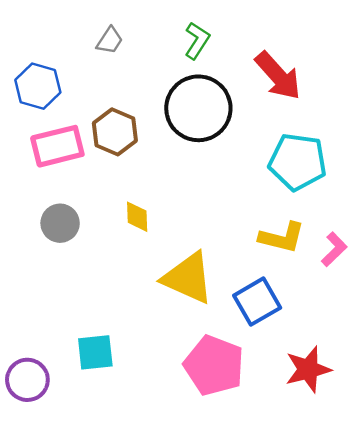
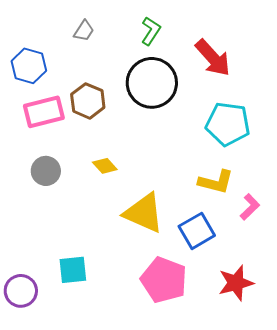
yellow diamond: (137, 217) -> (105, 166), turned -40
pink L-shape: (334, 249) -> (250, 207), moved

